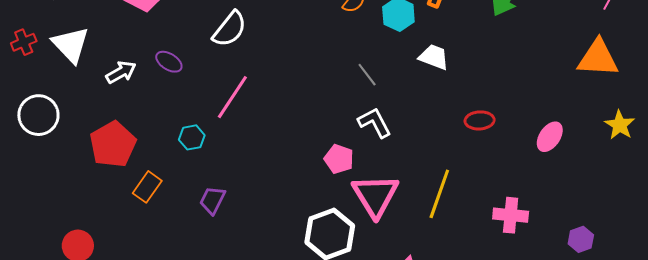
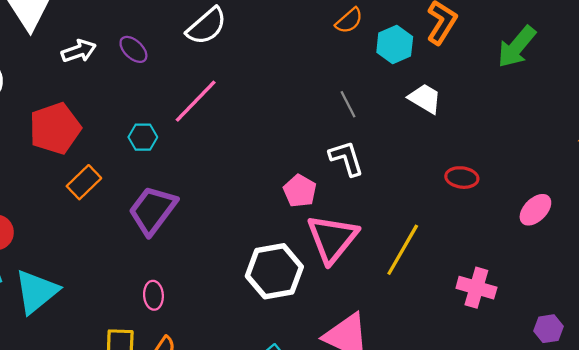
purple trapezoid: (212, 200) -> (153, 210), size x1.6

